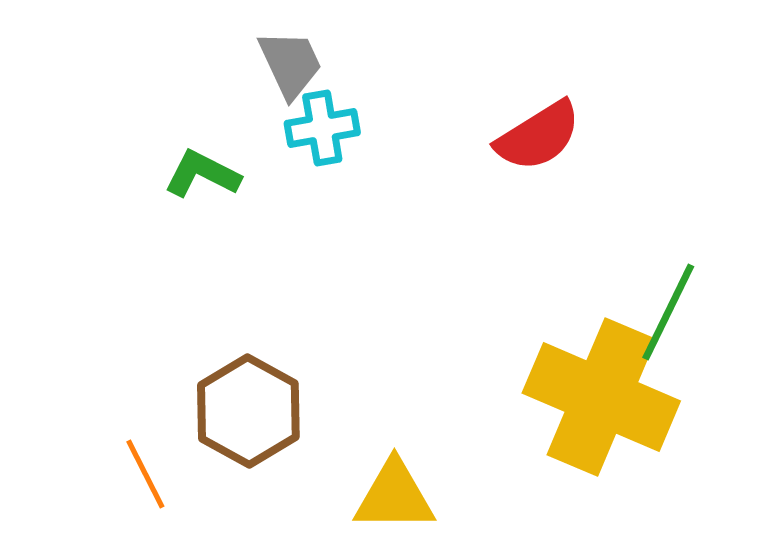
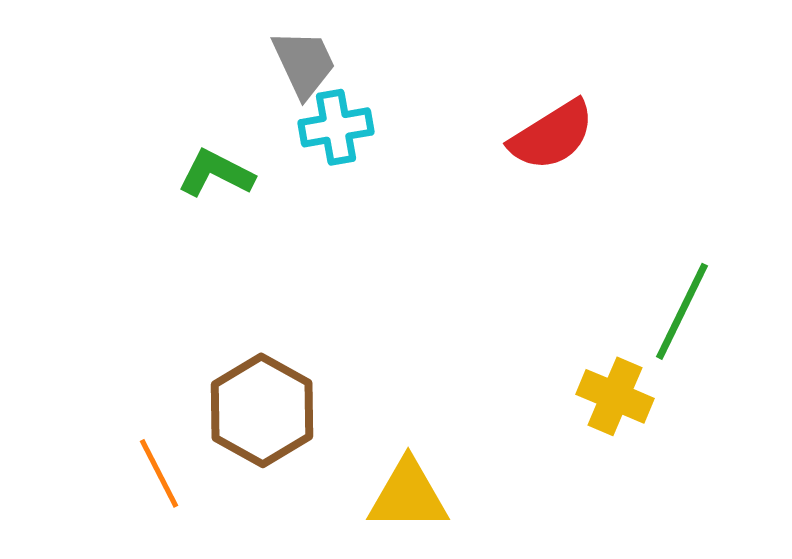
yellow cross: (601, 397) -> (615, 396), size x0.5

